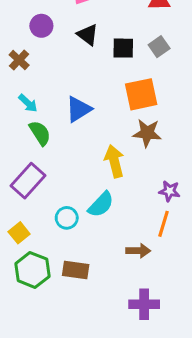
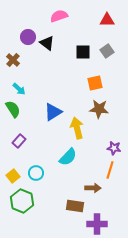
black triangle: (88, 35) -> (47, 43), moved
orange square: (141, 94) -> (95, 83), size x0.7
blue triangle: (79, 109) -> (53, 112), moved
green semicircle: (40, 133) -> (13, 109), moved
purple rectangle: (28, 181) -> (19, 141), size x0.6
cyan circle: (67, 218) -> (36, 173), moved
brown rectangle: (76, 270) -> (75, 206), moved

